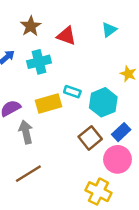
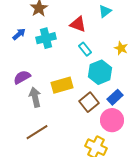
red triangle: (66, 36) -> (78, 24), moved
cyan rectangle: (72, 92) -> (85, 49), moved, turned 32
yellow rectangle: (49, 103) -> (62, 85), moved

